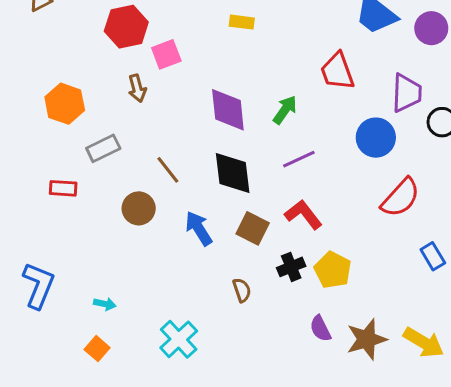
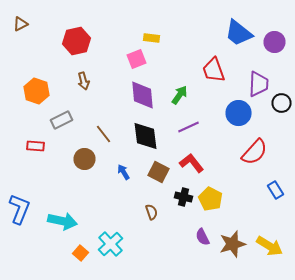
pink square: (166, 54) -> (136, 59), moved
blue arrow: (199, 228) -> (124, 172), size x0.7
black cross: (291, 267) -> (184, 197), turned 36
cyan arrow: (105, 304) -> (62, 221), size x2.0
orange square: (97, 349) -> (80, 253), moved

